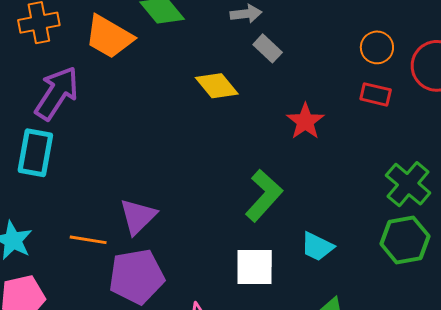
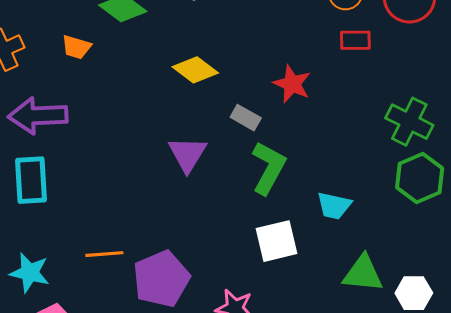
orange trapezoid: (109, 37) -> (76, 47), size x0.6
gray rectangle: (268, 48) -> (246, 118), moved
purple arrow: (57, 93) -> (38, 116), turned -112
purple triangle: (138, 216) -> (187, 154), moved

